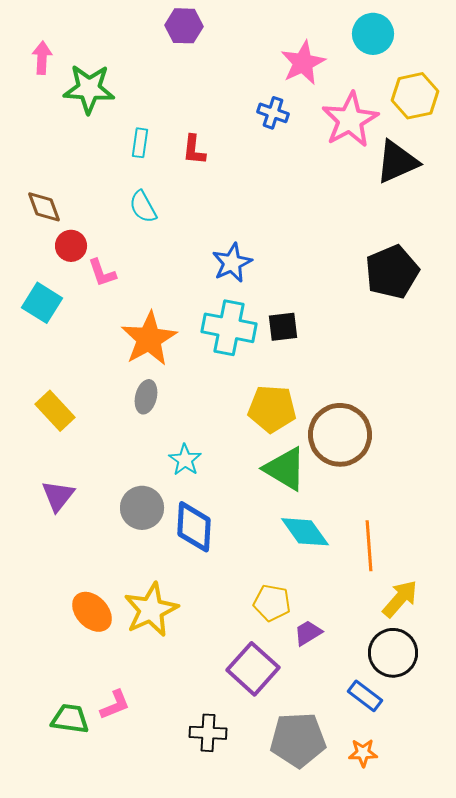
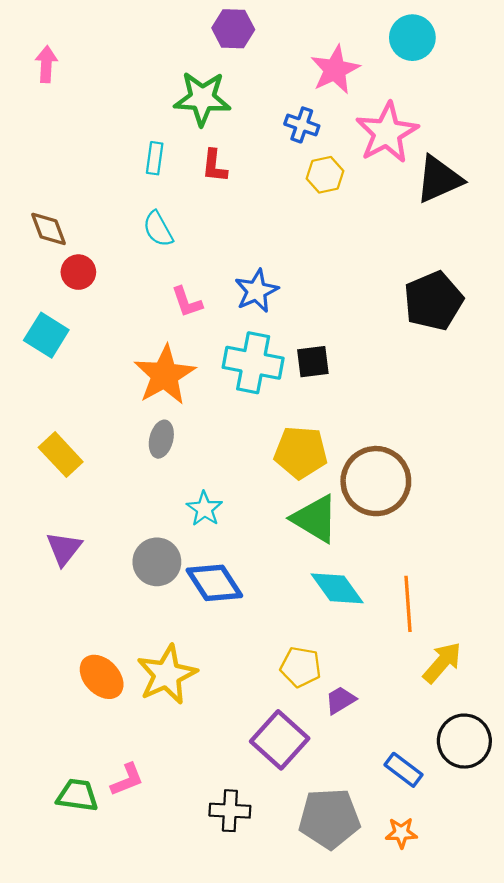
purple hexagon: (184, 26) -> (233, 29), moved
green star: (89, 89) -> (202, 98), moved
yellow hexagon: (415, 96) -> (325, 175), moved, size x0.7
pink L-shape: (102, 273) -> (187, 302), moved
blue diamond: (194, 527) -> (214, 583), turned -36
black circle: (393, 653) -> (464, 741), moved

